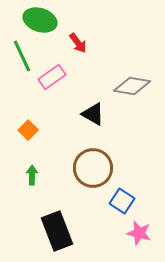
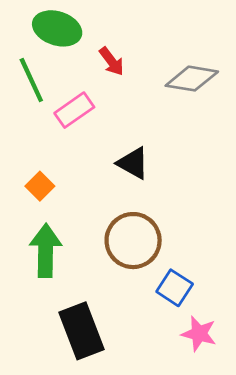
gray diamond: (132, 86) -> (192, 79), moved
green arrow: (32, 175) -> (46, 251), size x1.8

